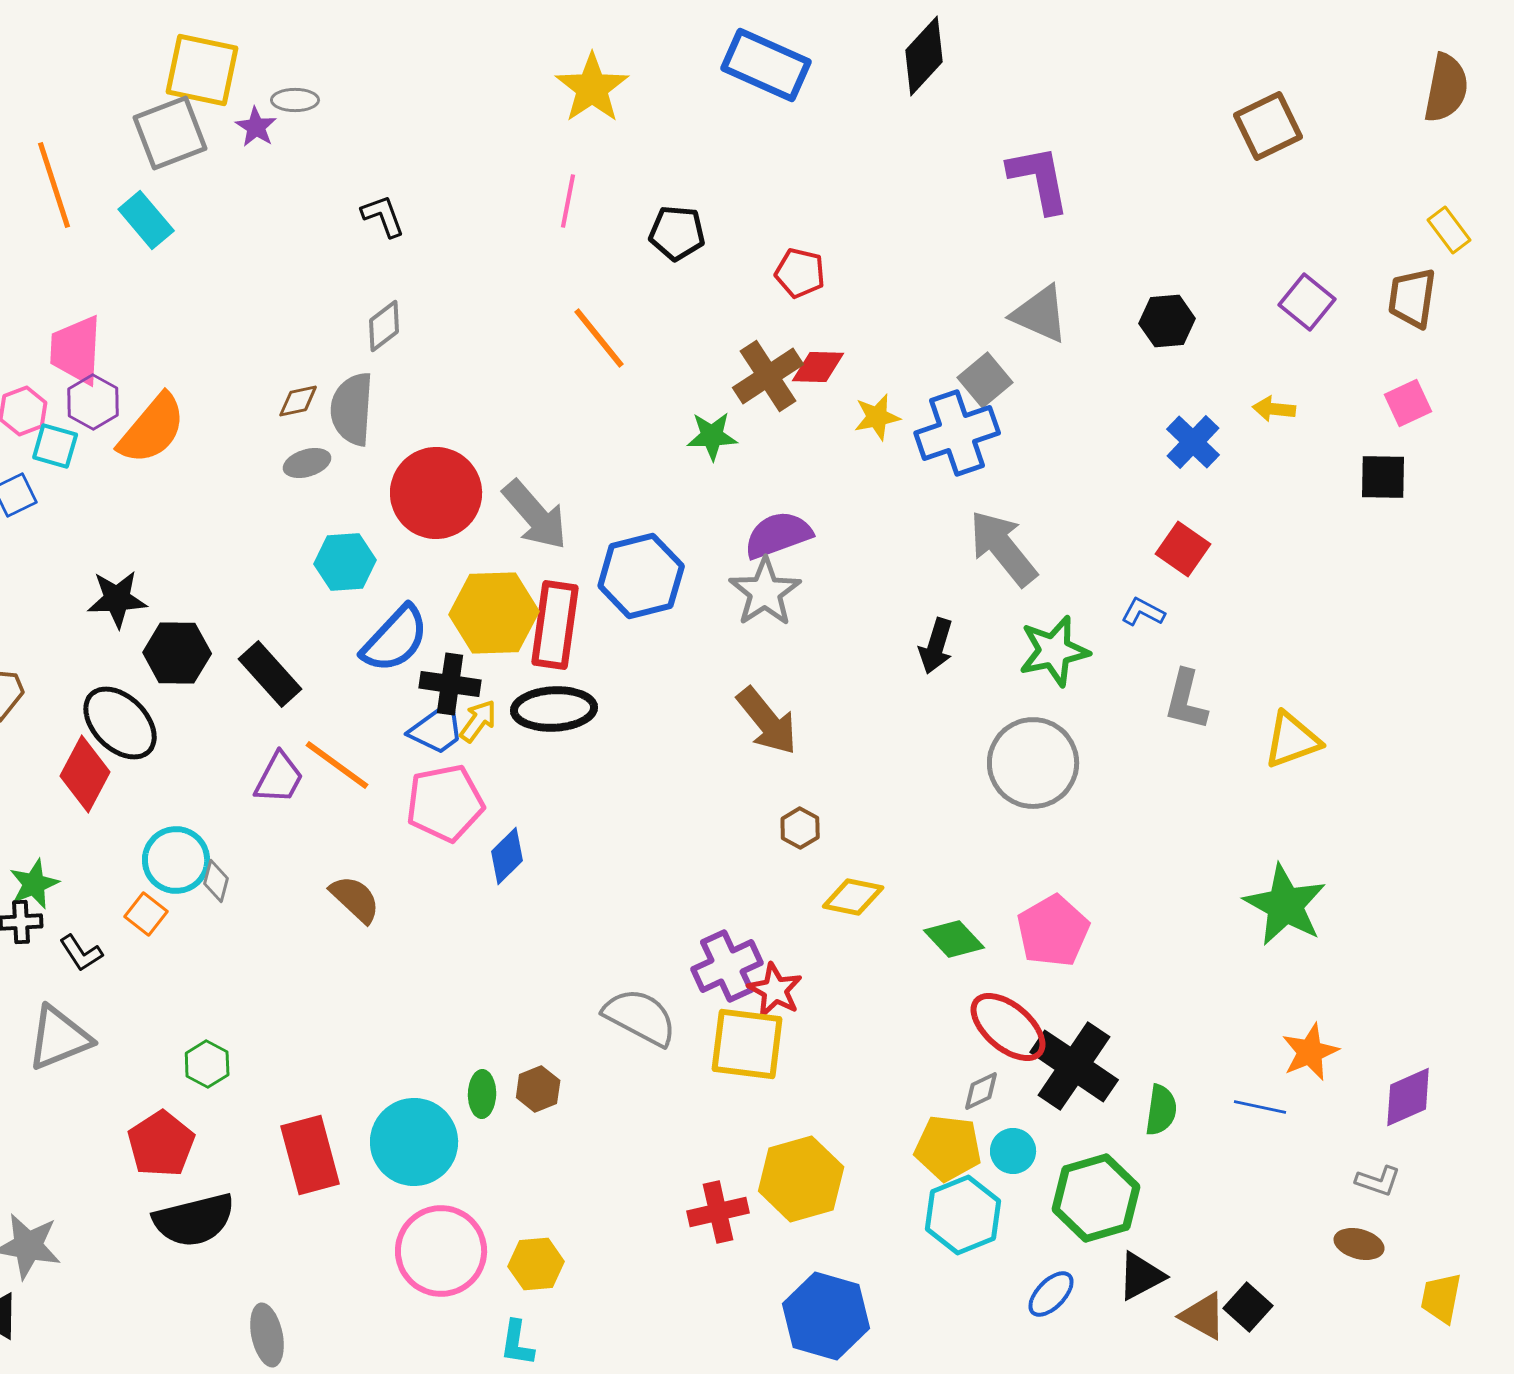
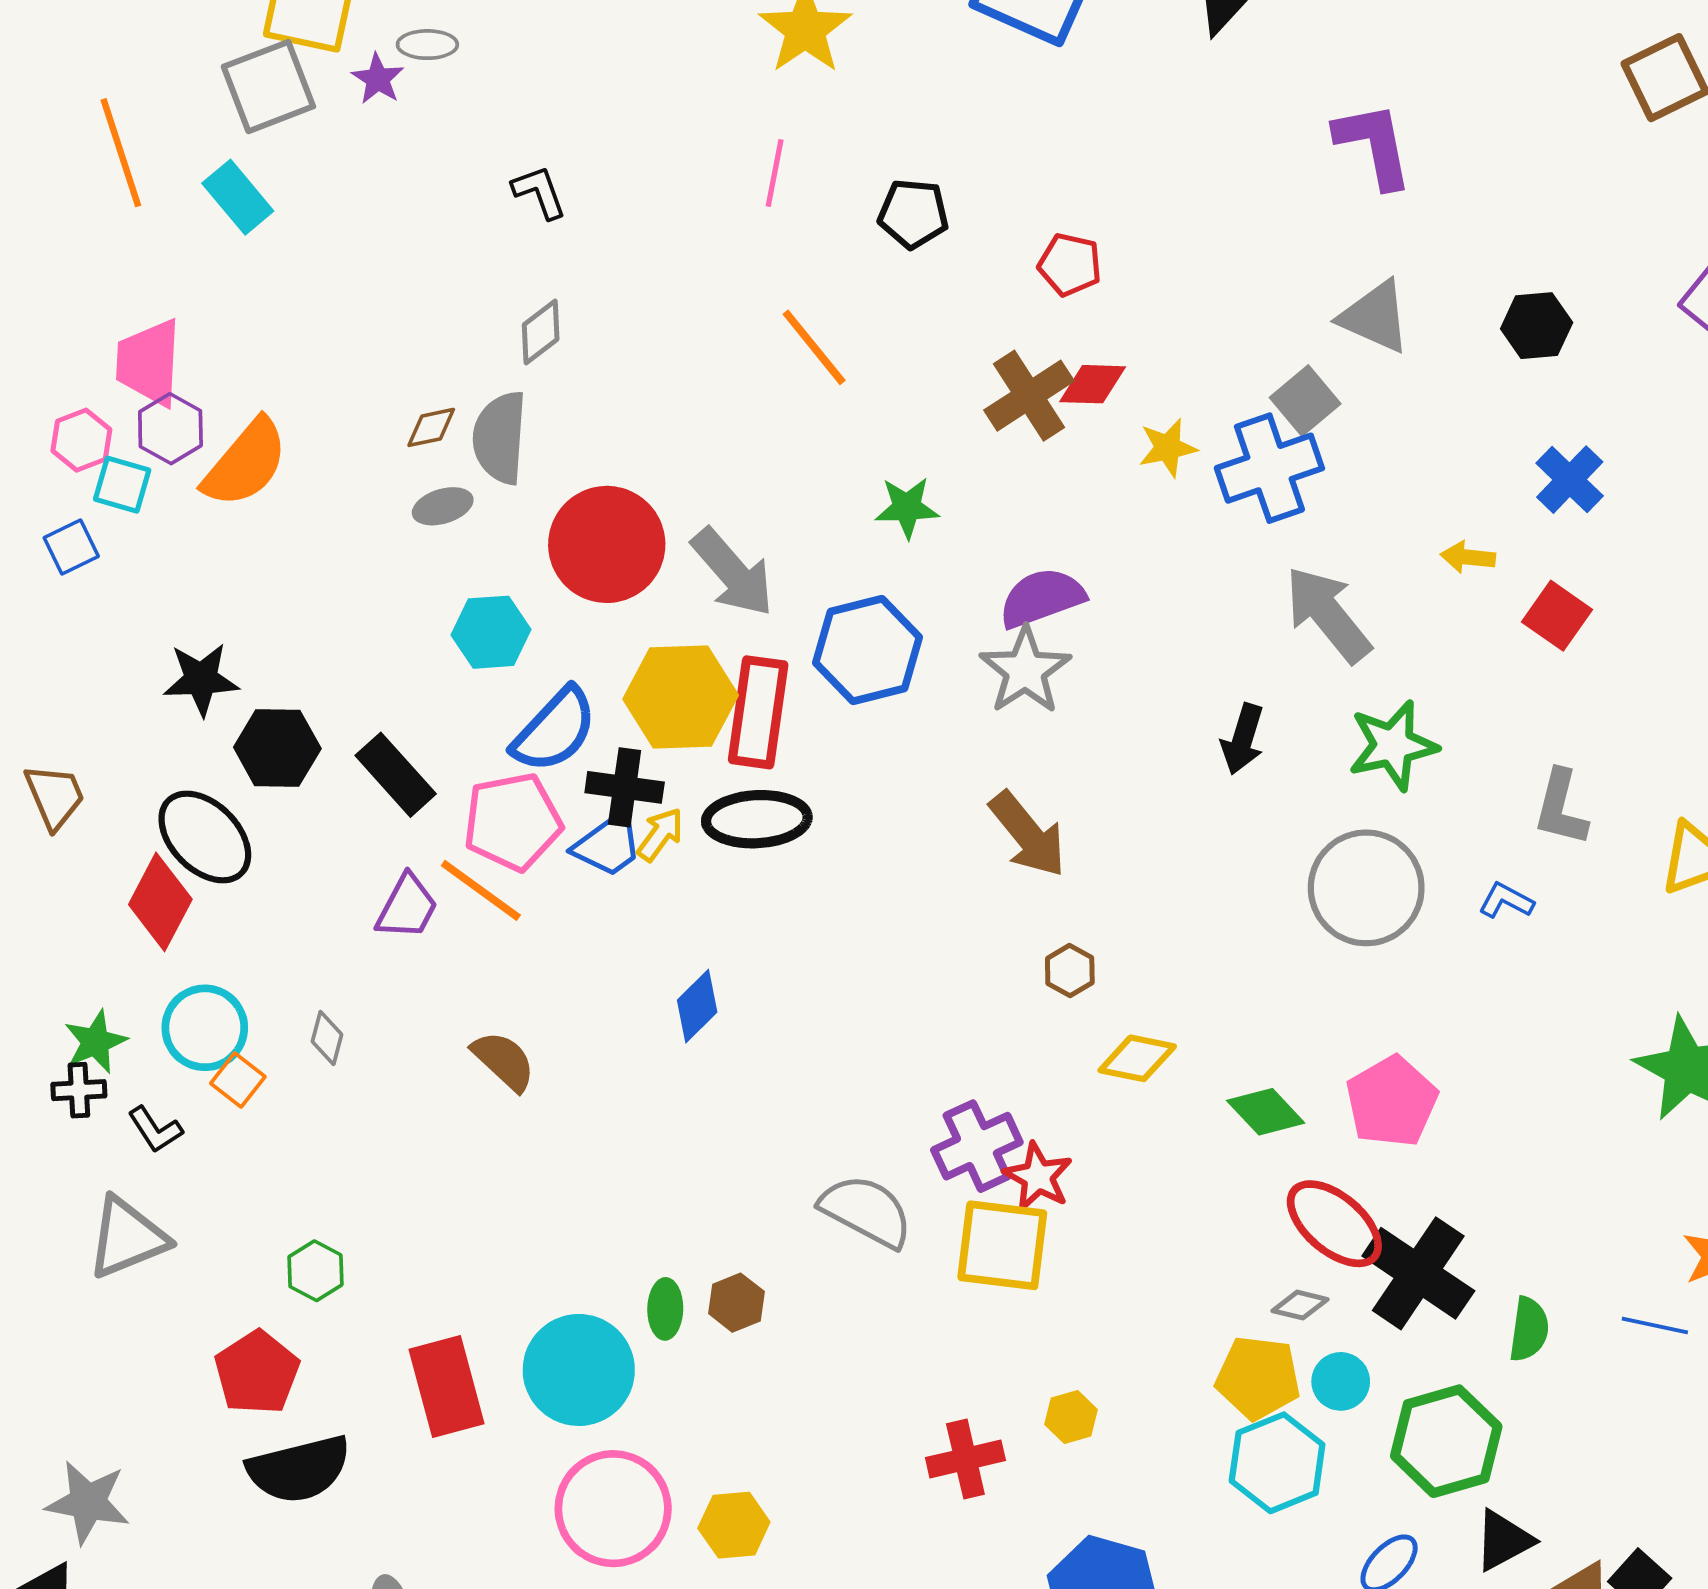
yellow arrow: (1274, 409) -> (1468, 557), moved
green star: (712, 436) -> (907, 508), moved
blue L-shape: (1143, 612) -> (1506, 901), moved
pink pentagon: (445, 803) -> (513, 822), moved
cyan circle: (176, 860) -> (205, 1028), moved
gray diamond: (981, 1091) -> (1300, 1305), turned 39
yellow hexagon: (801, 1179) -> (1071, 1417), size x0.5

